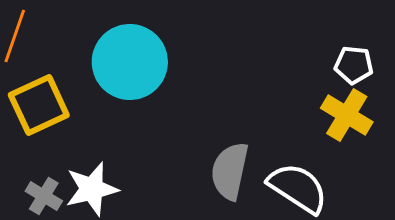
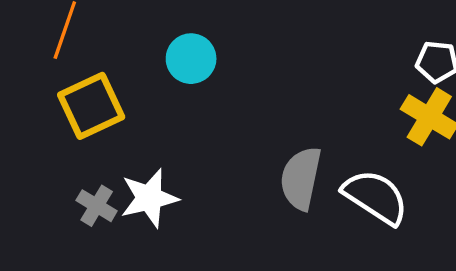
cyan circle: (130, 62) -> (191, 59), size x0.6

